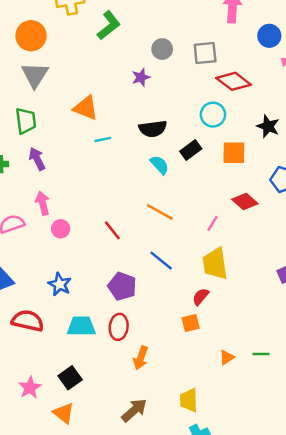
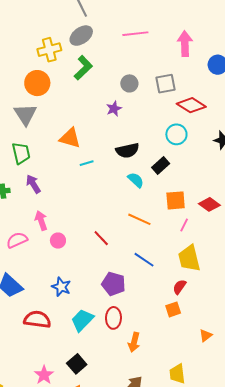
orange circle: (31, 36) -> (37, 83), moved
orange square: (234, 153) -> (176, 200), moved
cyan trapezoid: (81, 326) -> (82, 320), turned -40

